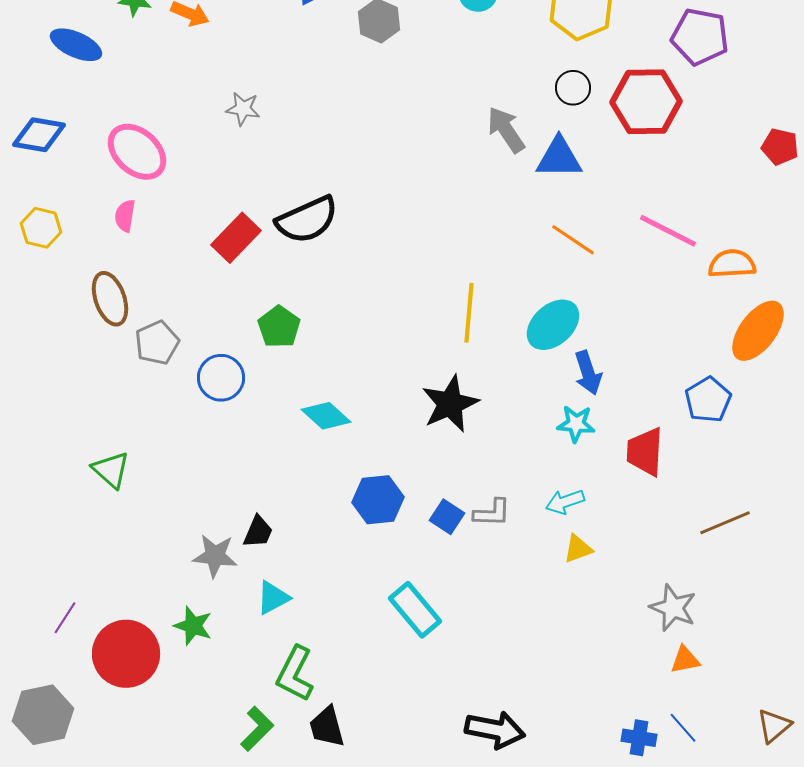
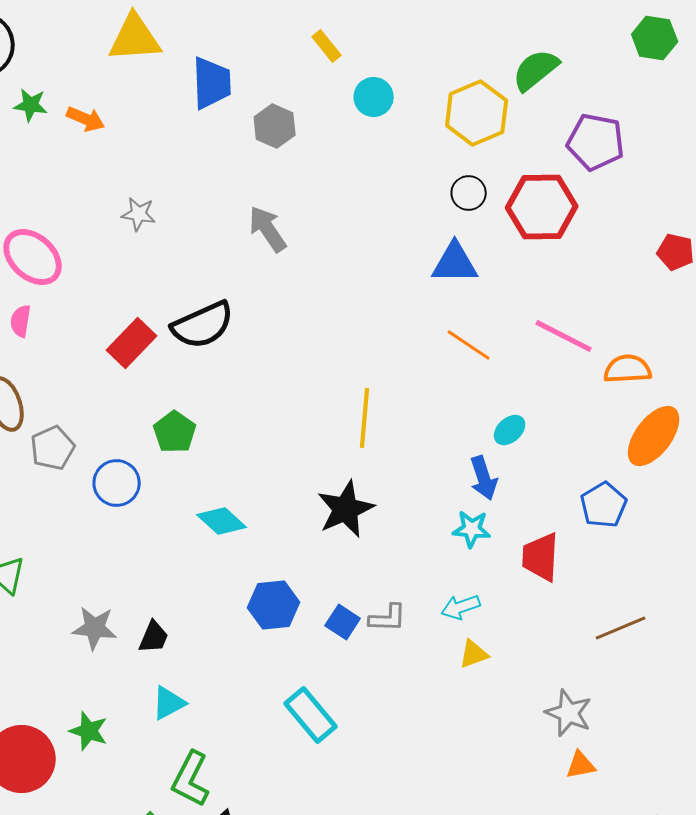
gray arrow: (506, 130) -> (268, 229), moved
cyan ellipse: (553, 325) -> (510, 430), moved, size x0.6
gray star: (215, 556) -> (95, 628), moved

